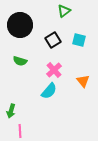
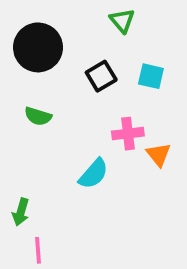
green triangle: (64, 11) -> (122, 21), turned -32
pink cross: (54, 70) -> (128, 134), moved, turned 35

